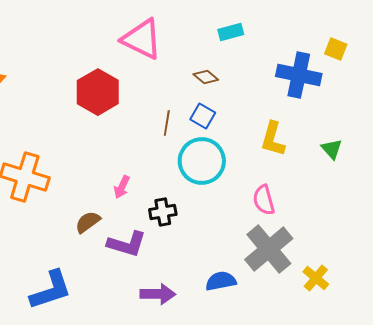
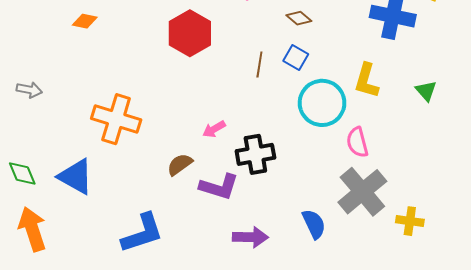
cyan circle: (202, 161) -> (322, 103), moved
pink arrow: (122, 187) -> (214, 129), turned 35
black cross: (163, 212) -> (255, 154), size x1.4
yellow cross: (316, 278) -> (410, 221), turned -32
blue semicircle: (221, 281) -> (314, 224), turned 76

